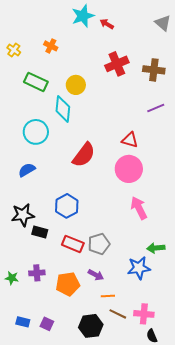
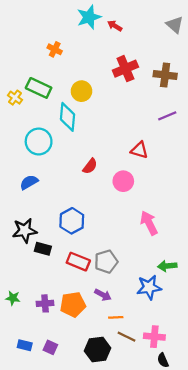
yellow cross: (14, 50) -> (15, 98), moved
red semicircle: (84, 155) -> (90, 166), size x0.6
pink circle: (129, 169) -> (123, 181), moved, size x0.7
purple cross: (37, 273) -> (45, 303), moved

